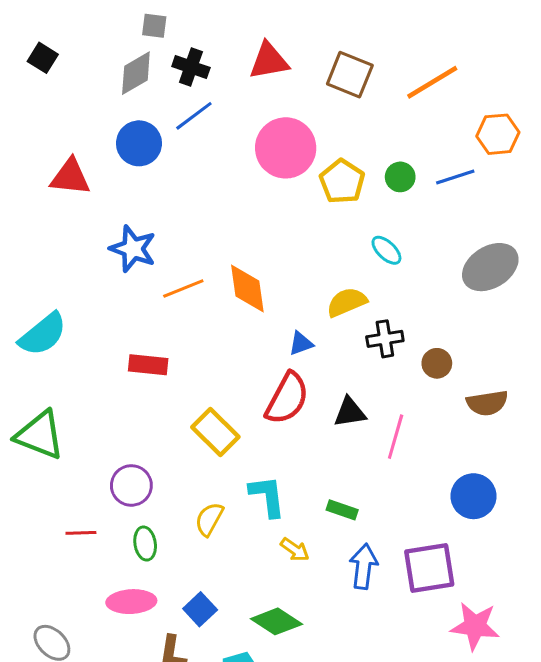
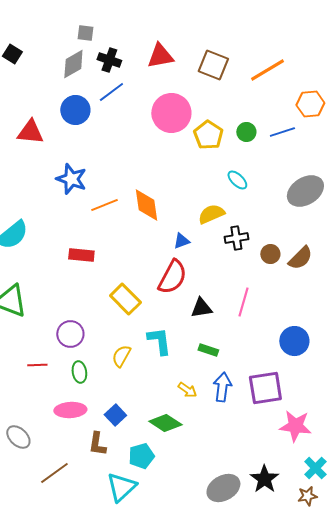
brown semicircle: (487, 403) -> (300, 258), moved, turned -36
black triangle: (350, 412) -> (201, 308), moved
yellow arrow: (295, 550) -> (187, 390), moved

